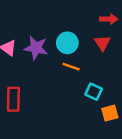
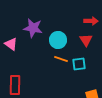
purple star: (36, 48) -> (33, 28), moved
cyan square: (94, 92) -> (79, 64), moved, turned -32

